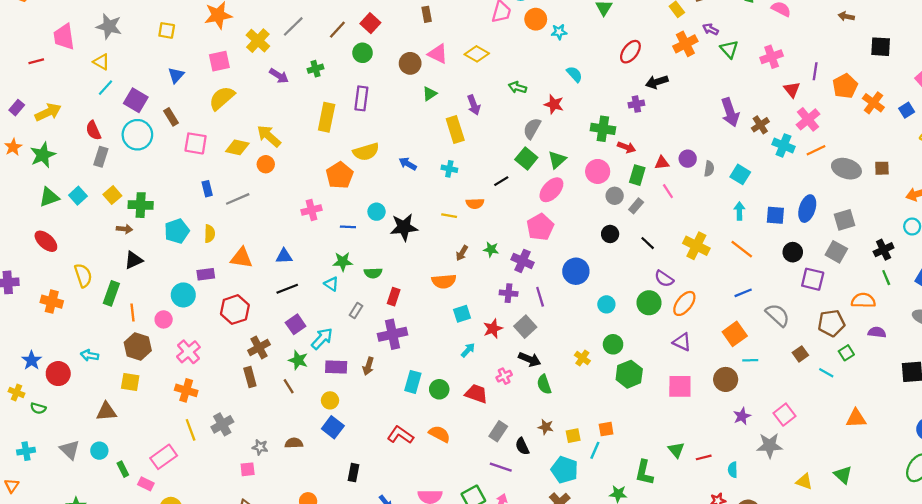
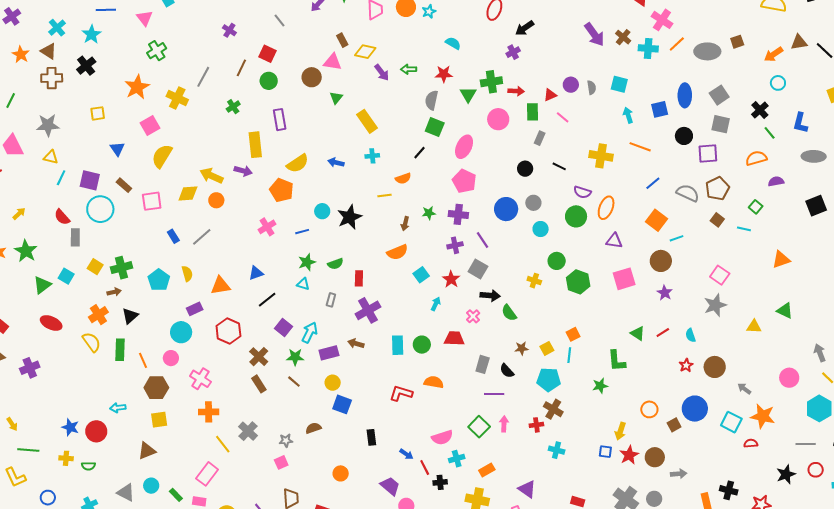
brown rectangle: (427, 14) -> (342, 40), moved
purple arrow: (279, 76) -> (243, 171), moved
purple arrow: (474, 105) -> (382, 72), moved
yellow arrow: (48, 112) -> (19, 214), size x0.6
green triangle: (557, 160) -> (468, 94), moved
gray circle: (615, 196) -> (533, 203), moved
orange cross: (52, 302) -> (98, 315), moved, turned -30
brown pentagon: (831, 323) -> (717, 188), moved
brown arrow: (368, 366) -> (356, 344), turned 105
purple star: (742, 416) -> (665, 293), moved

